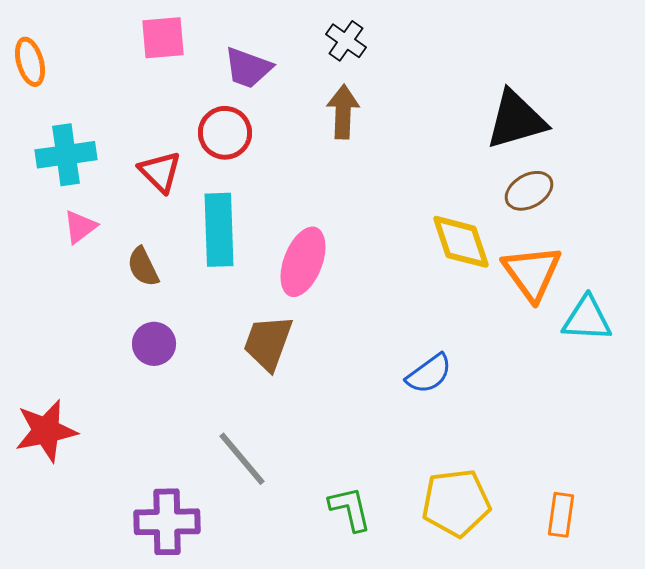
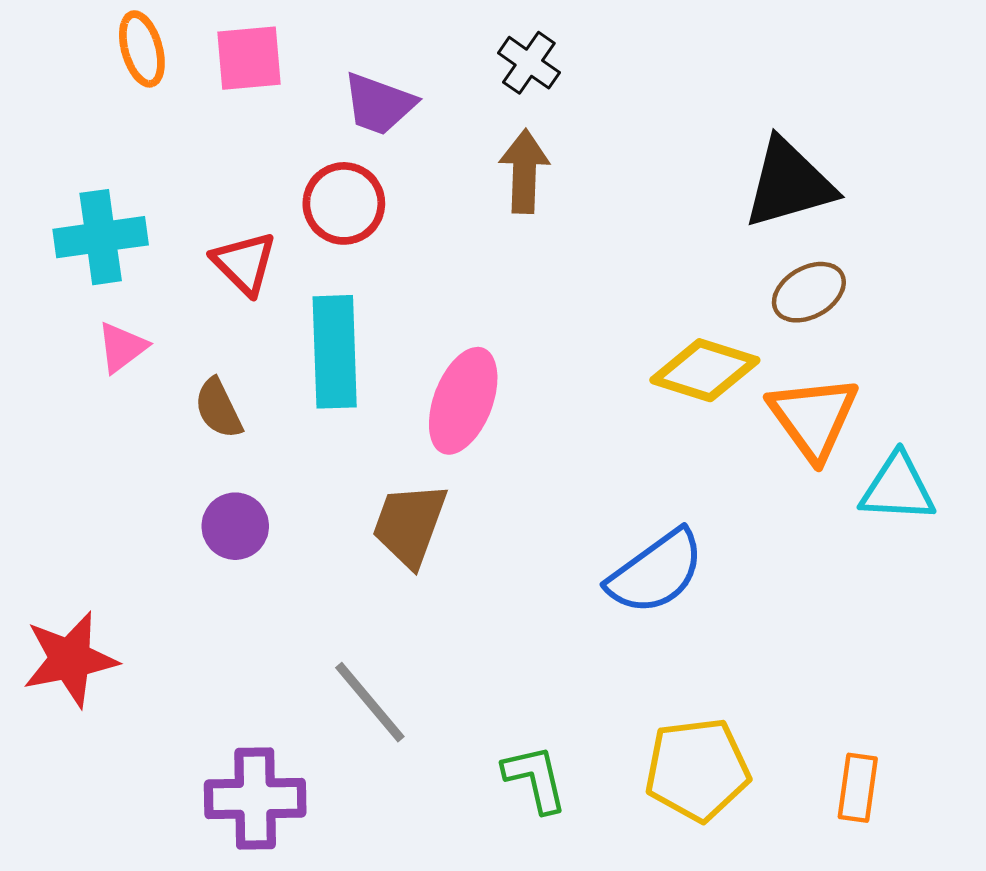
orange ellipse: (30, 62) -> (142, 49), moved
yellow diamond: (461, 242) -> (705, 370), turned -54
blue semicircle: (429, 374) -> (656, 572), size x1.4

